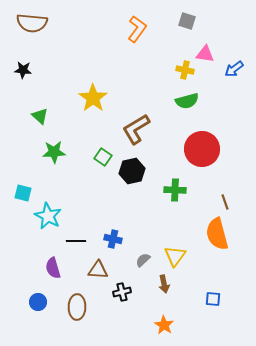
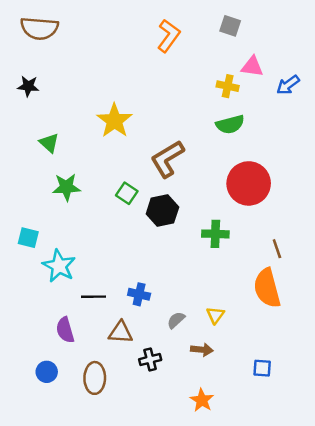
yellow triangle: (175, 256) -> (215, 315), size x0.7
brown arrow: (164, 284) -> (202, 350), turned -72

